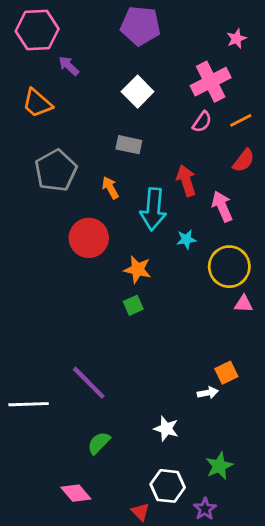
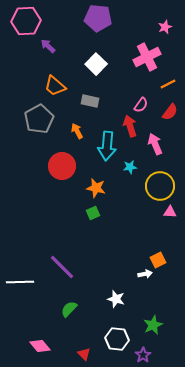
orange trapezoid: (37, 103) -> (55, 86), moved
pink semicircle: (202, 122) -> (141, 105), moved
pink diamond: (76, 493) -> (40, 346), moved
red triangle: (140, 512) -> (84, 354), moved

